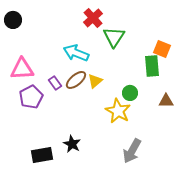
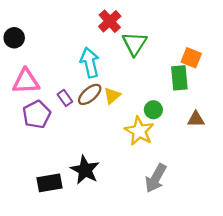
black circle: (13, 20) -> (14, 38), moved
cyan arrow: (76, 53) -> (90, 63), turned 55
black star: (72, 144) -> (85, 170), size x1.4

